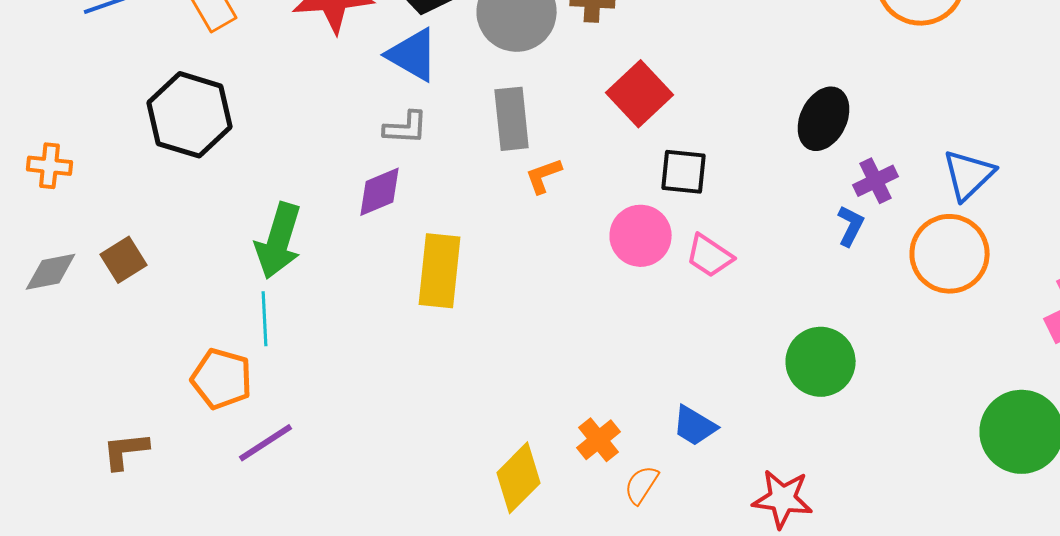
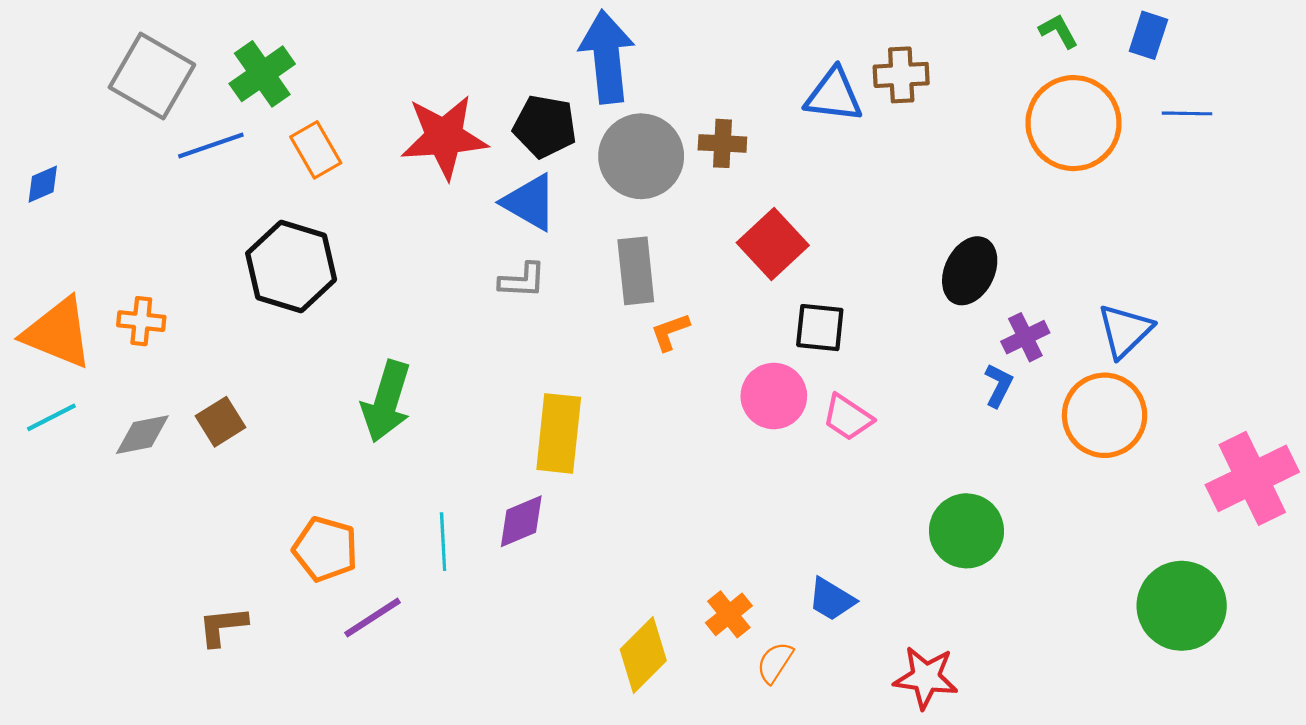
purple diamond: (380, 192) -> (521, 521), moved
cyan line: (265, 319) -> (443, 542), moved

